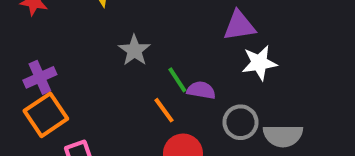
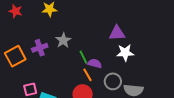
purple cross: (40, 77) -> (40, 48), moved
orange line: (164, 110) -> (87, 75), moved
orange square: (46, 115) -> (15, 56), moved

